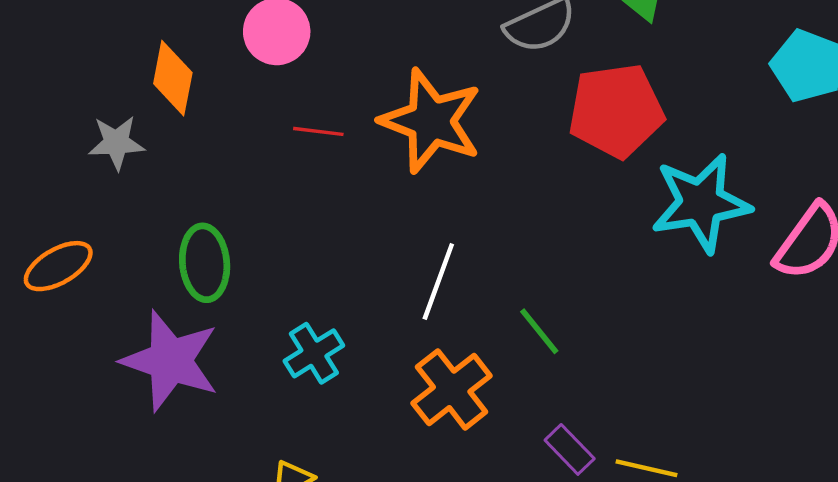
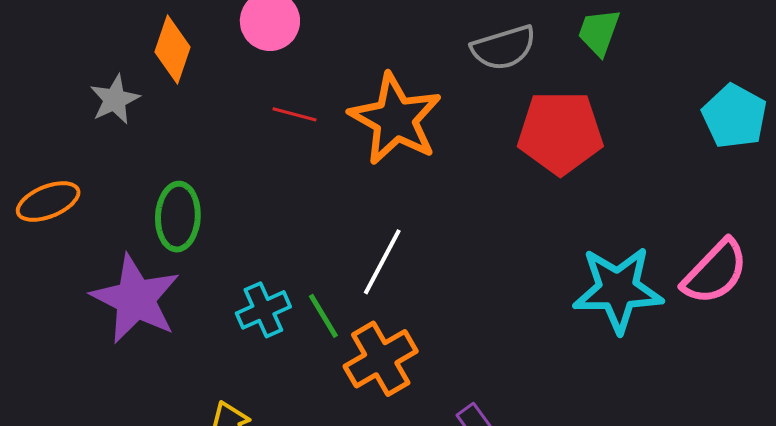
gray star: (116, 143) -> (115, 100), turned -30
cyan star: (701, 203) -> (618, 289), moved
green line: (539, 331) -> (323, 316), moved

